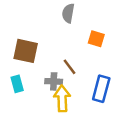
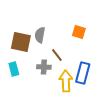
gray semicircle: (68, 13) -> (40, 35), moved
yellow arrow: (62, 99) -> (66, 81), moved

